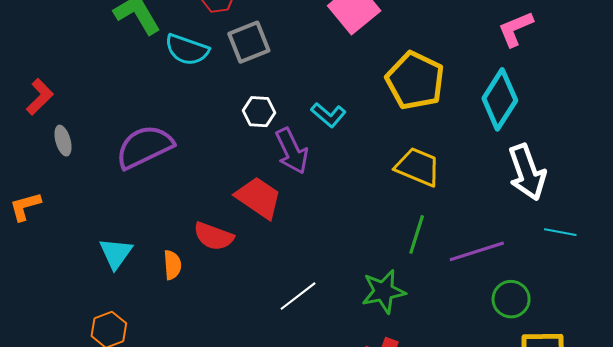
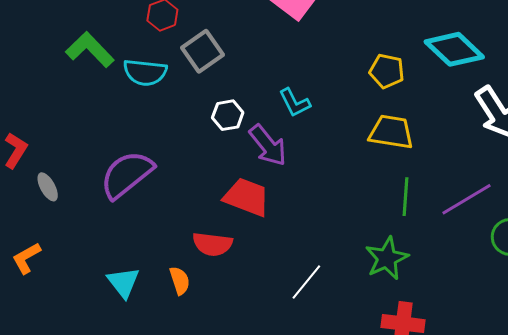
yellow pentagon: (415, 81) -> (387, 71), moved, size x0.6
cyan diamond: (500, 99) -> (454, 49), turned -66
cyan L-shape: (328, 115) -> (295, 103), turned 36

